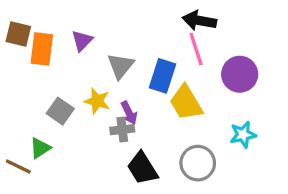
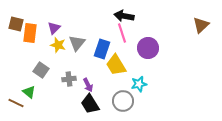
yellow star: (97, 101) -> (58, 45), moved
purple arrow: (129, 113) -> (88, 85), moved
gray cross: (122, 130) -> (69, 79), moved
cyan star: (243, 135) -> (139, 84), moved
green triangle: (40, 148) -> (29, 92), turned -48

